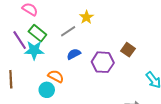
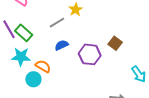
green rectangle: (37, 33) -> (24, 33), moved
cyan star: (34, 50) -> (21, 57), moved

